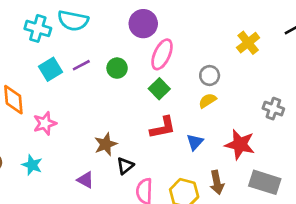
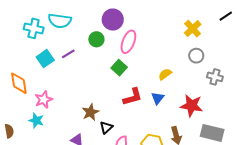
green circle: (117, 68) -> (96, 39), moved
gray circle: (210, 75) -> (196, 56), moved
green square: (159, 89) -> (119, 68), moved
blue triangle: (195, 142) -> (158, 98), moved
cyan star: (32, 165) -> (36, 120), moved

